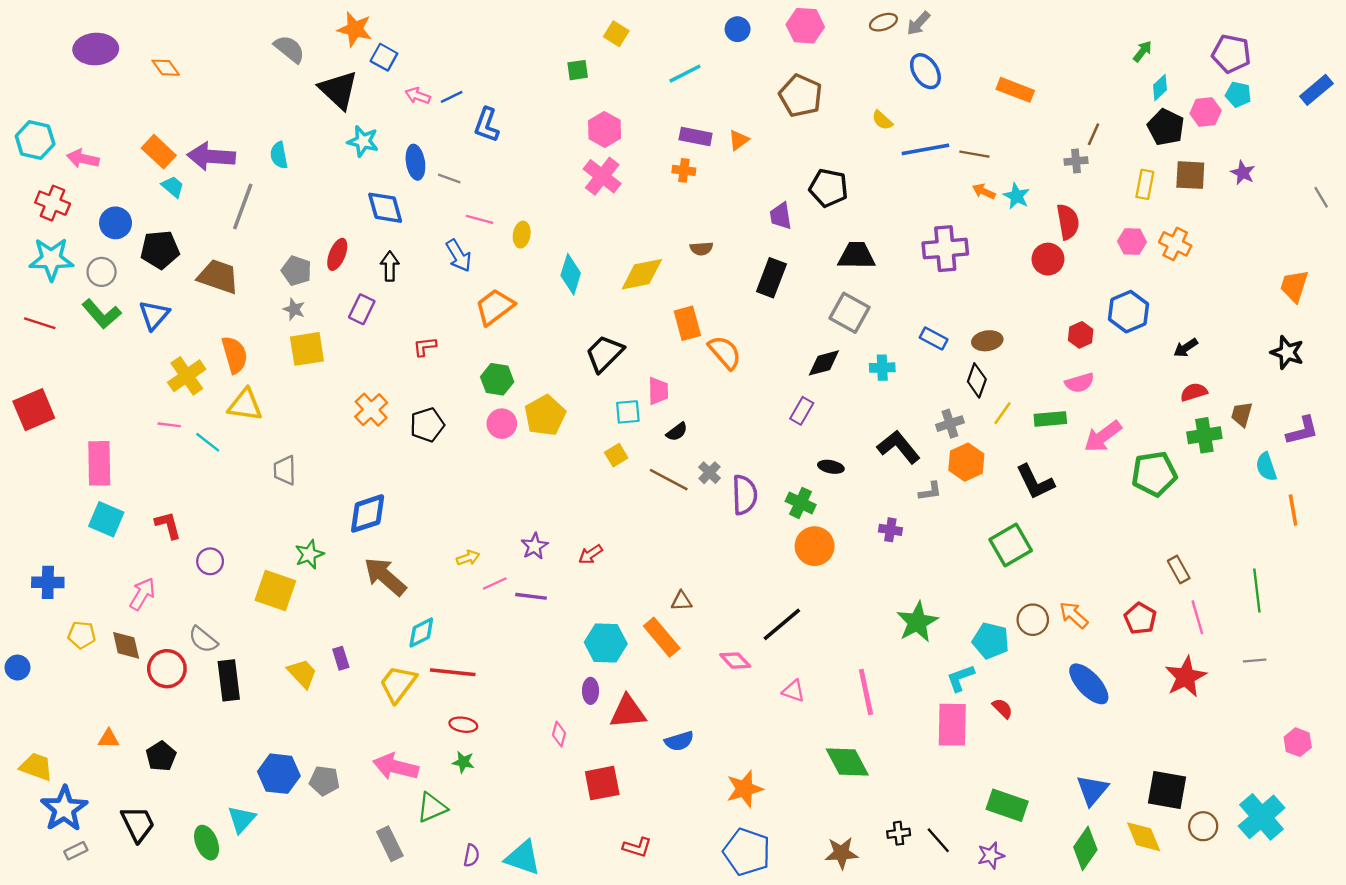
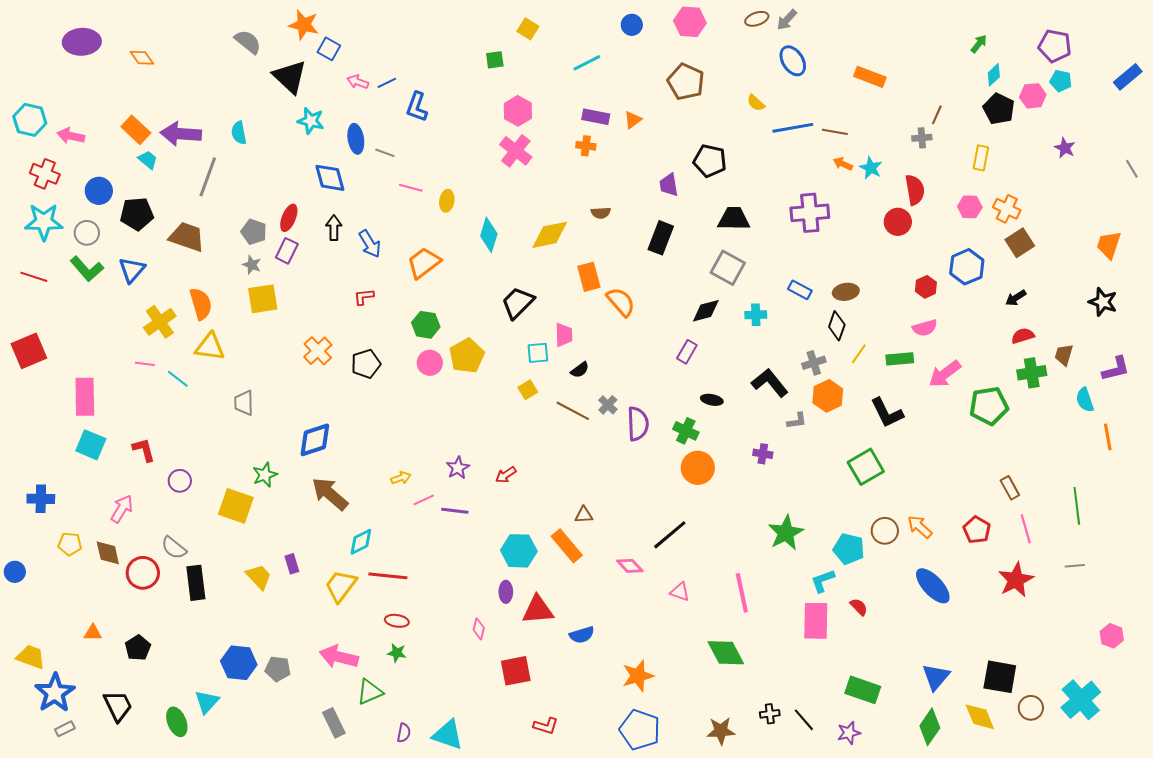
brown square: (1190, 175) -> (1020, 243), moved, turned -36
blue arrow: (459, 256) -> (370, 244), moved
purple rectangle: (362, 309) -> (287, 251), moved

